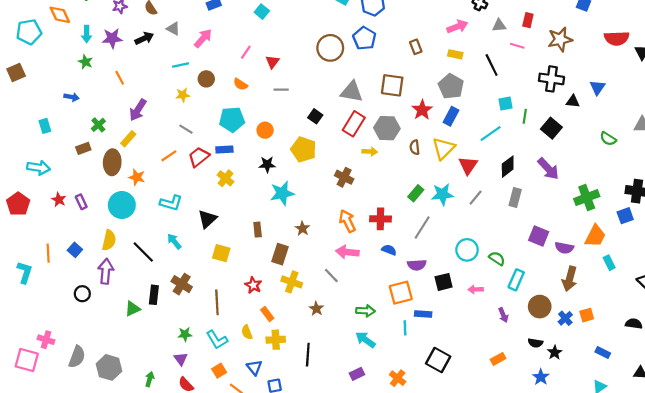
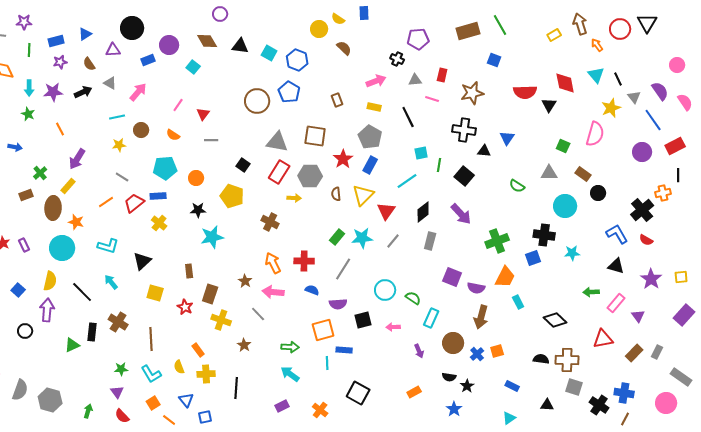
brown star: (302, 229) -> (245, 281), moved
red star: (253, 285) -> (185, 307), moved

